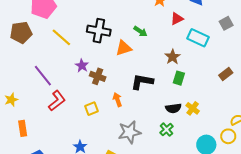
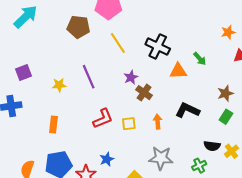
yellow star: (11, 100) -> (59, 85), moved
red L-shape: (57, 101) -> (103, 119), moved

